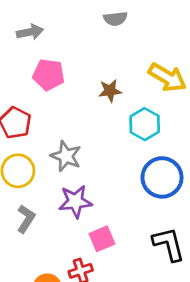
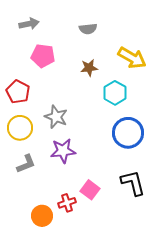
gray semicircle: (115, 19) -> (88, 29), moved
gray L-shape: (26, 219) -> (26, 164), turned 35
pink square: (102, 239) -> (90, 190), moved, turned -30

